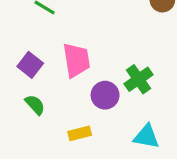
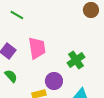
purple circle: (105, 95) -> (54, 81), moved

